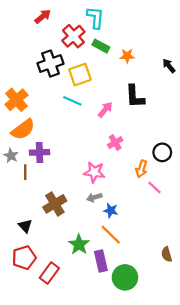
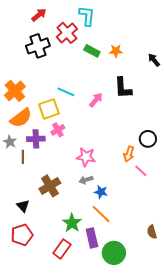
green rectangle: (101, 46) -> (92, 51), moved
black cross: (50, 64) -> (38, 46), moved
yellow square: (80, 75) -> (49, 109), moved
pink cross: (115, 143) -> (58, 130), moved
red rectangle: (49, 273) -> (62, 249), moved

